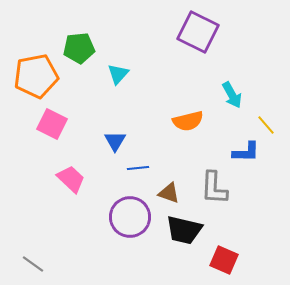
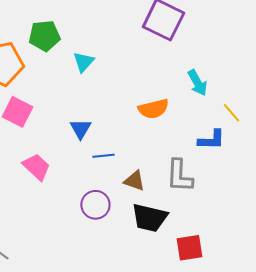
purple circle: (130, 217) -> (95, 205), size x0.7
red square: (224, 260) -> (189, 248), turned -32

